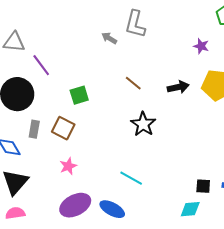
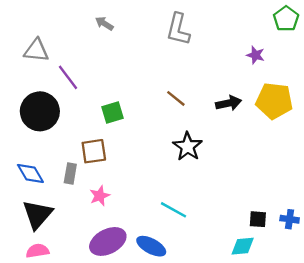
gray arrow: (109, 38) -> (104, 23), moved
brown square: (63, 128) -> (94, 151), turned -35
gray rectangle: (34, 129) -> (70, 173), moved

